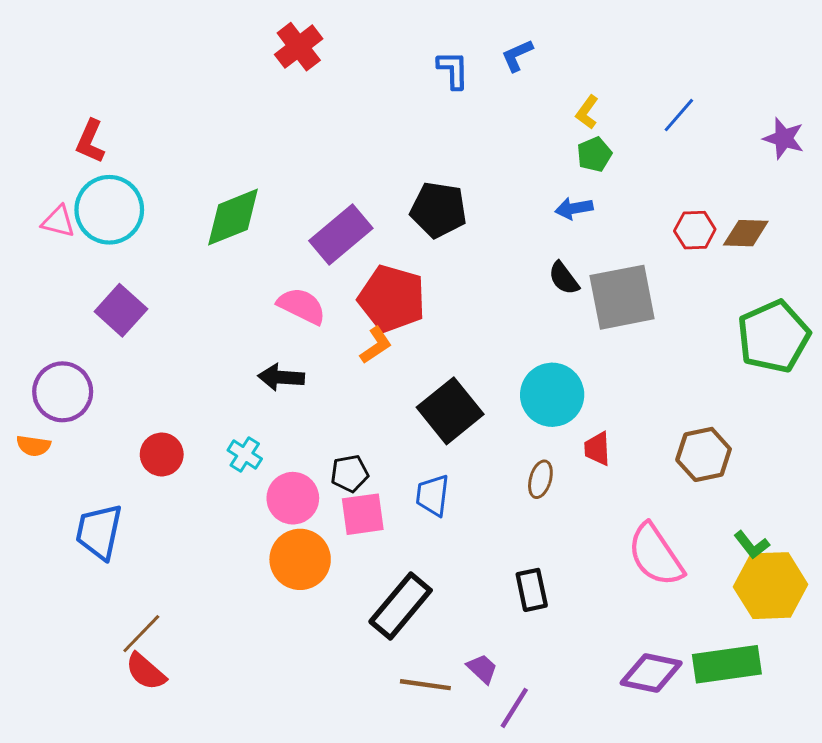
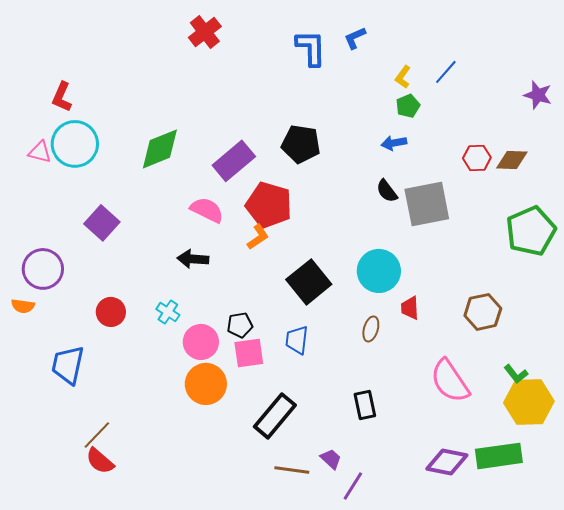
blue L-shape: (453, 70) -> (311, 48), size x1.4
blue line: (679, 115) -> (446, 72), moved
purple square: (121, 310) -> (102, 223), moved

